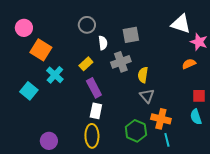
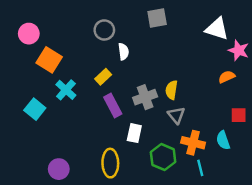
gray square: (131, 35) -> (157, 18), moved
gray cross: (121, 62) -> (145, 97), moved
white rectangle: (96, 111) -> (134, 133), moved
cyan semicircle: (196, 117) -> (223, 140), moved

